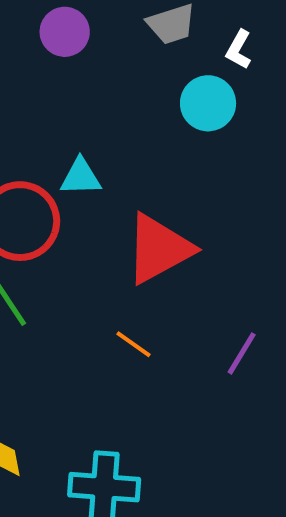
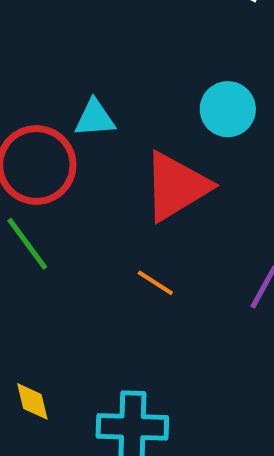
cyan circle: (208, 103) -> (228, 109), moved

